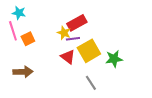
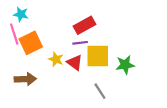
yellow star: (64, 33) -> (56, 59), moved
orange square: (28, 39) -> (31, 43), size x1.5
yellow square: (89, 51) -> (98, 56), turned 30

